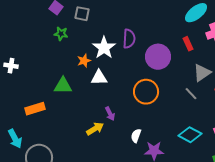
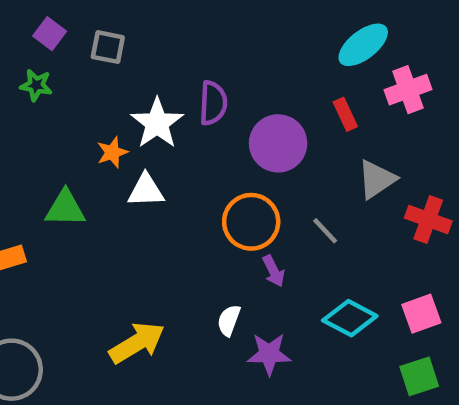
green star: (61, 34) -> (36, 85), moved
gray line: (191, 94) -> (325, 231), moved
purple arrow: (110, 114) -> (274, 271), moved
yellow arrow: (95, 129) -> (137, 343), moved, size x1.4

